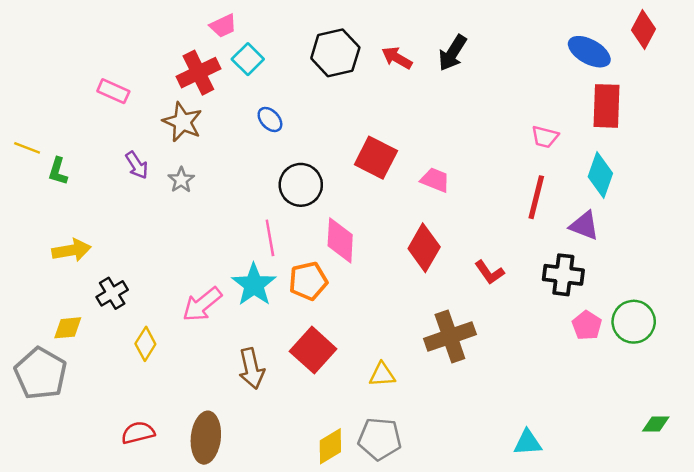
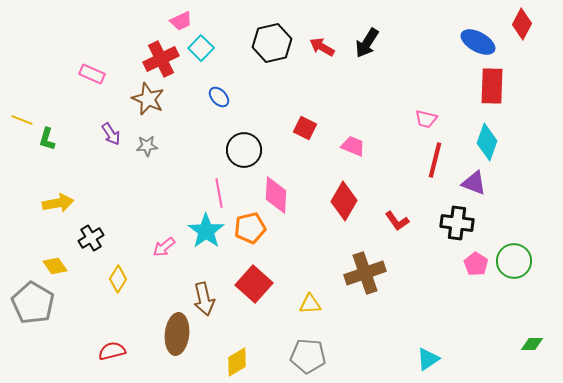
pink trapezoid: (545, 137) -> (426, 119), moved
red square: (376, 158) -> (305, 128), size x0.7
gray star: (181, 180) -> (147, 146), turned 30
pink arrow: (202, 304) -> (164, 247), size x0.7
yellow diamond: (68, 328) -> (55, 266), turned 60
brown ellipse: (206, 438) -> (177, 334), moved
cyan triangle: (528, 443) -> (428, 359), turned -30
yellow diamond: (330, 446) -> (237, 362), moved

